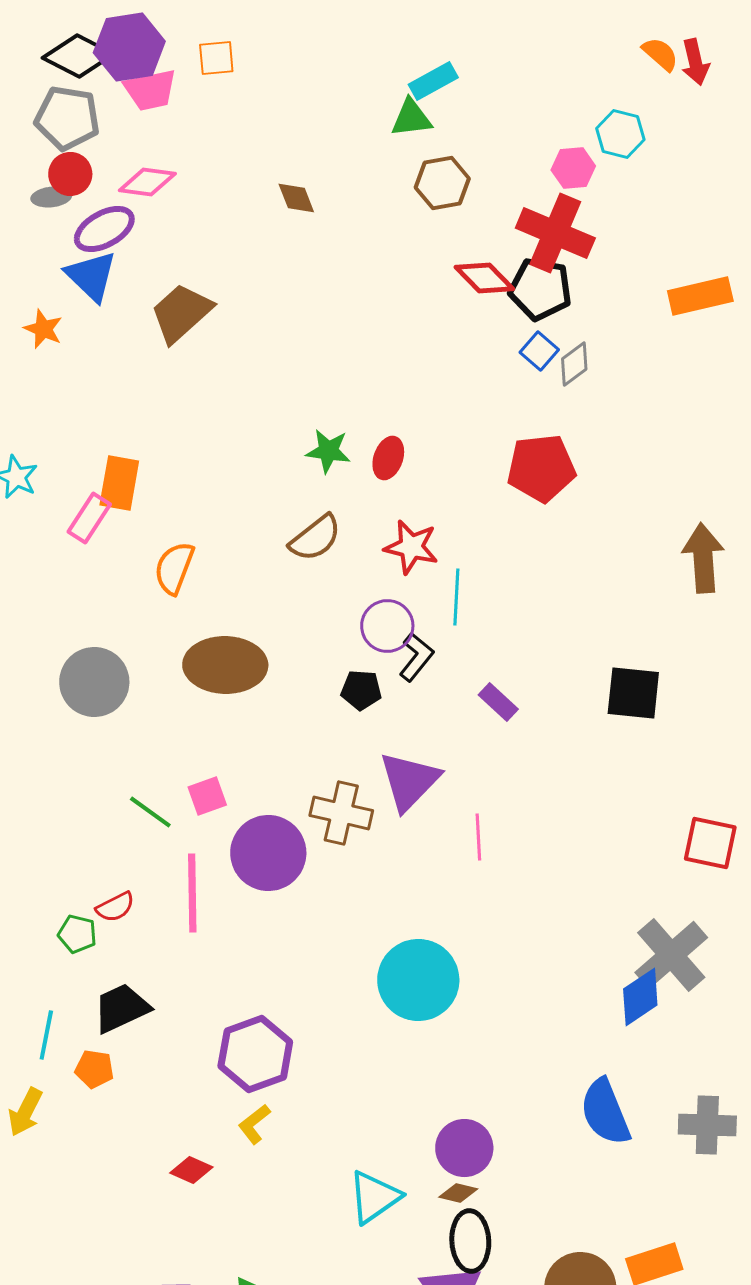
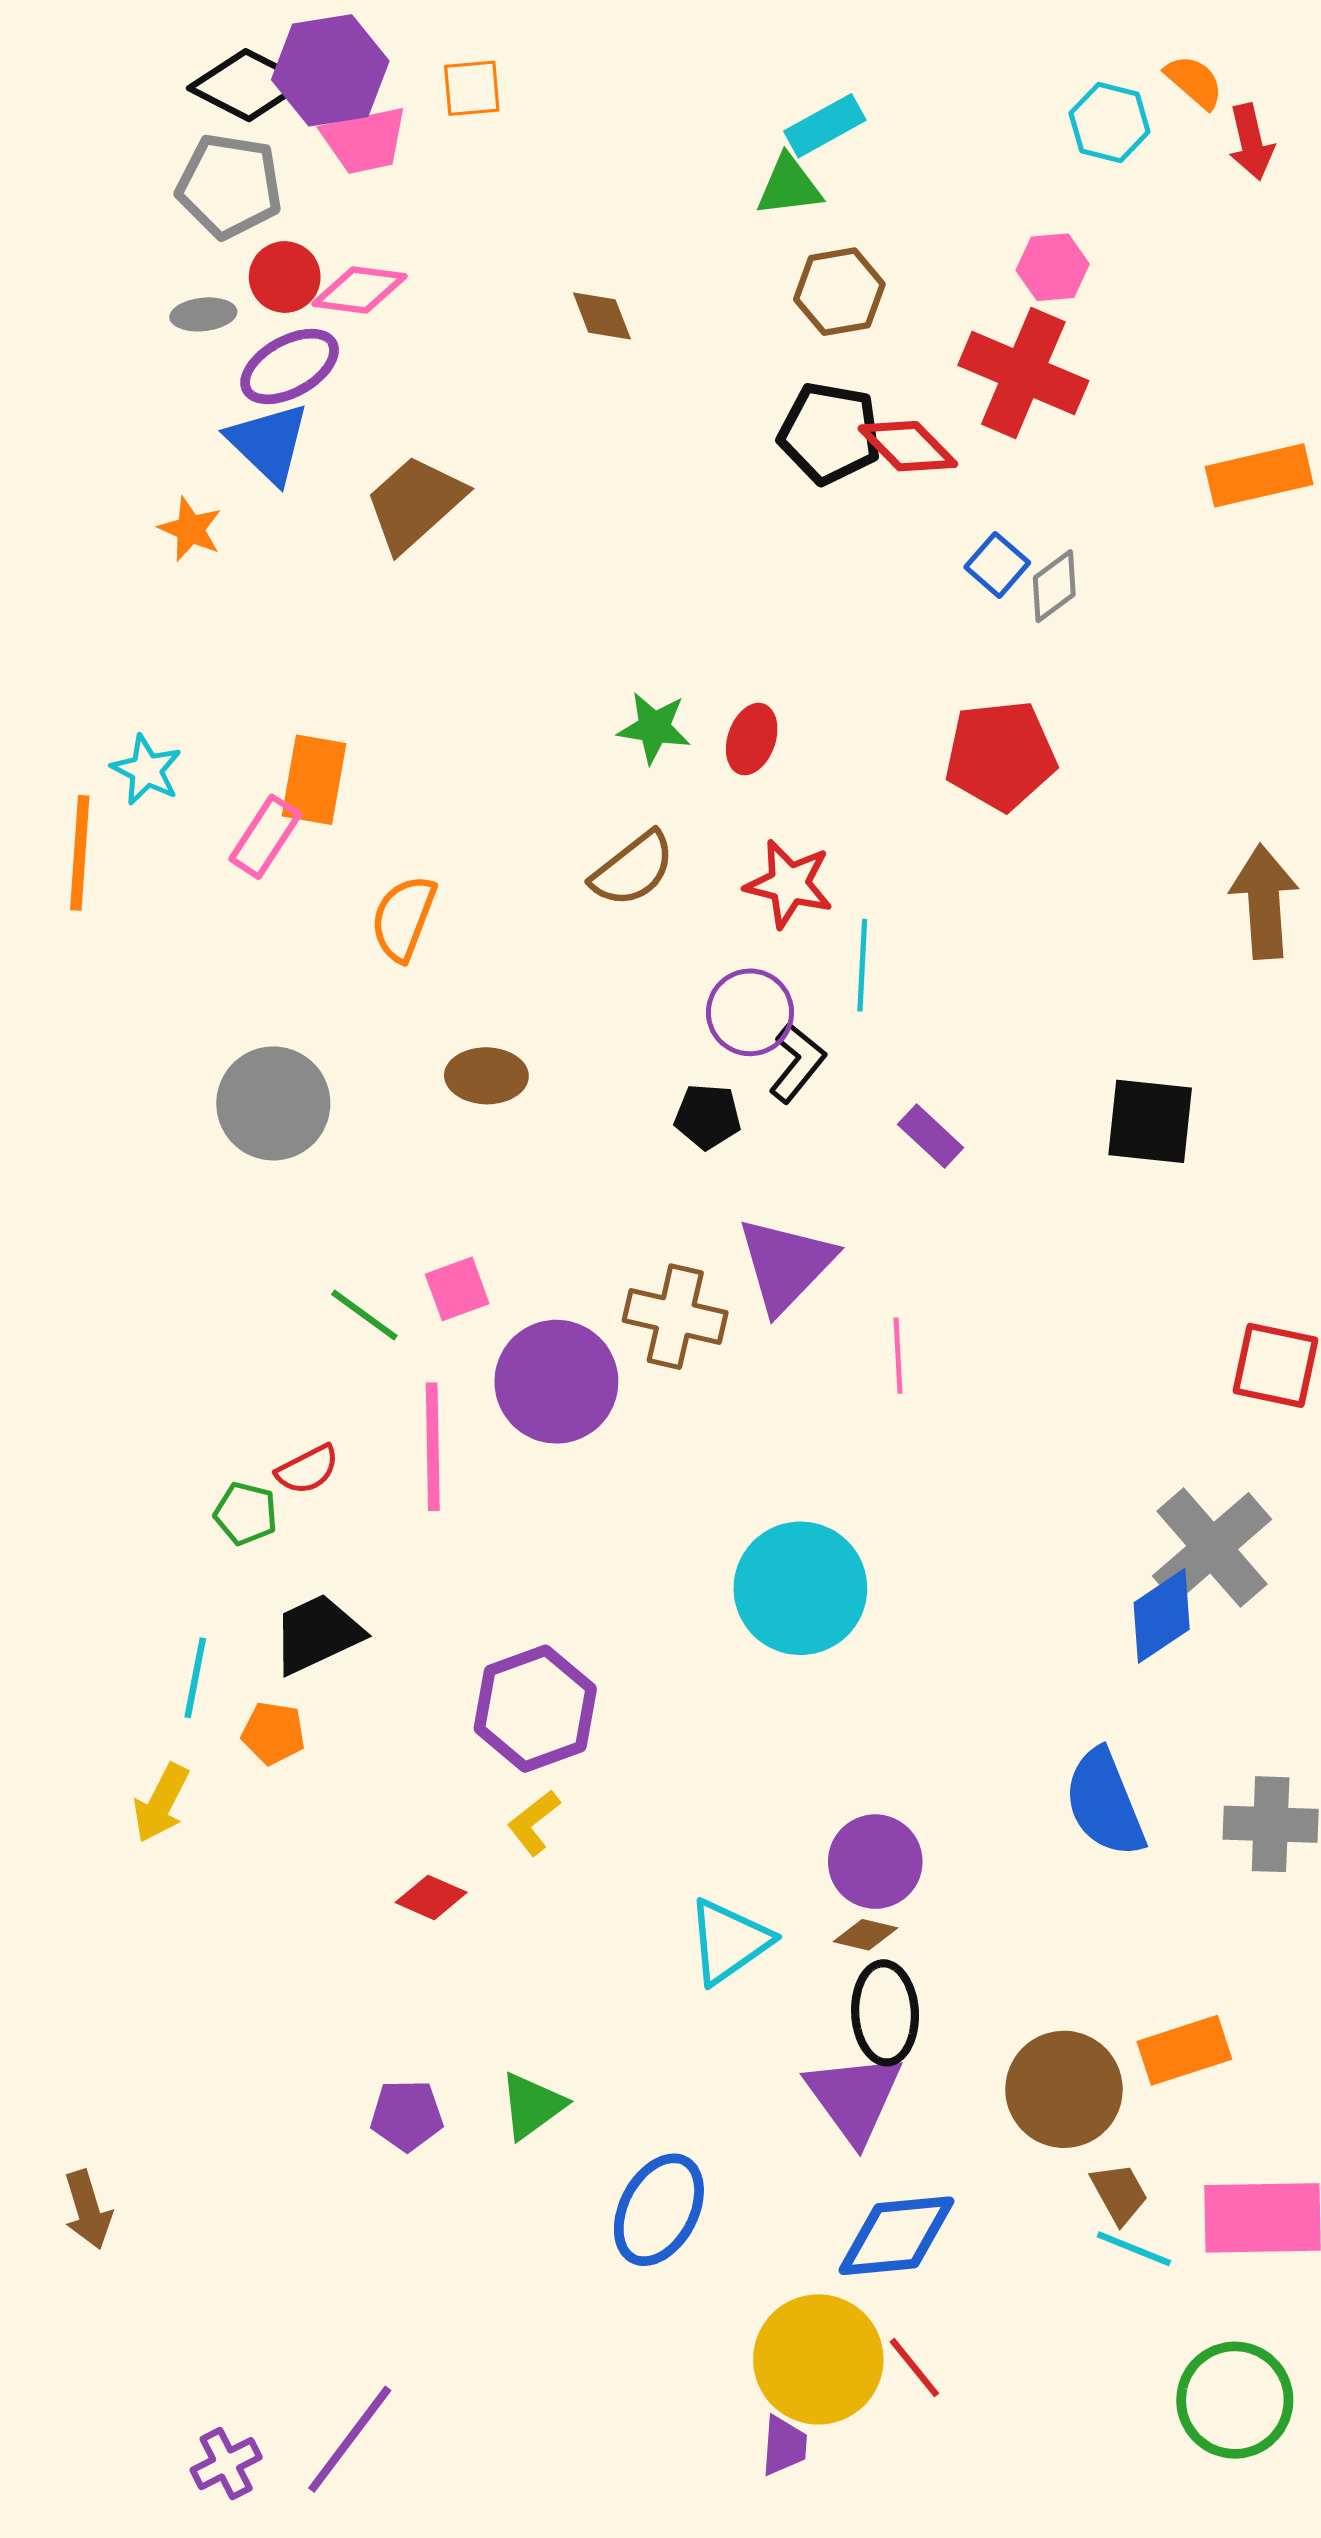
red arrow: (695, 62) -> (1251, 142), moved
cyan hexagon: (620, 134) -> (1110, 122), moved
red circle: (70, 174) -> (285, 277), moved
black pentagon: (540, 289) -> (830, 433), moved
brown ellipse: (225, 665) -> (486, 1076), size x0.6

